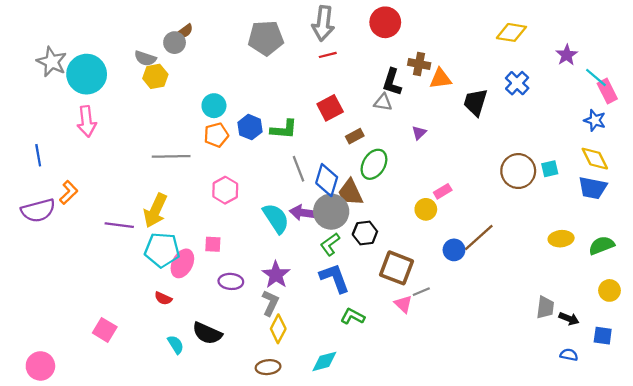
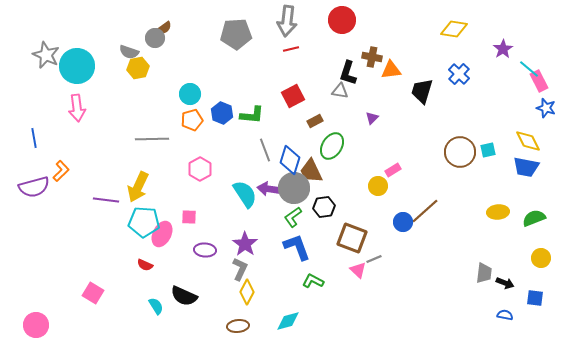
blue star: (595, 120) -> (546, 108), moved

